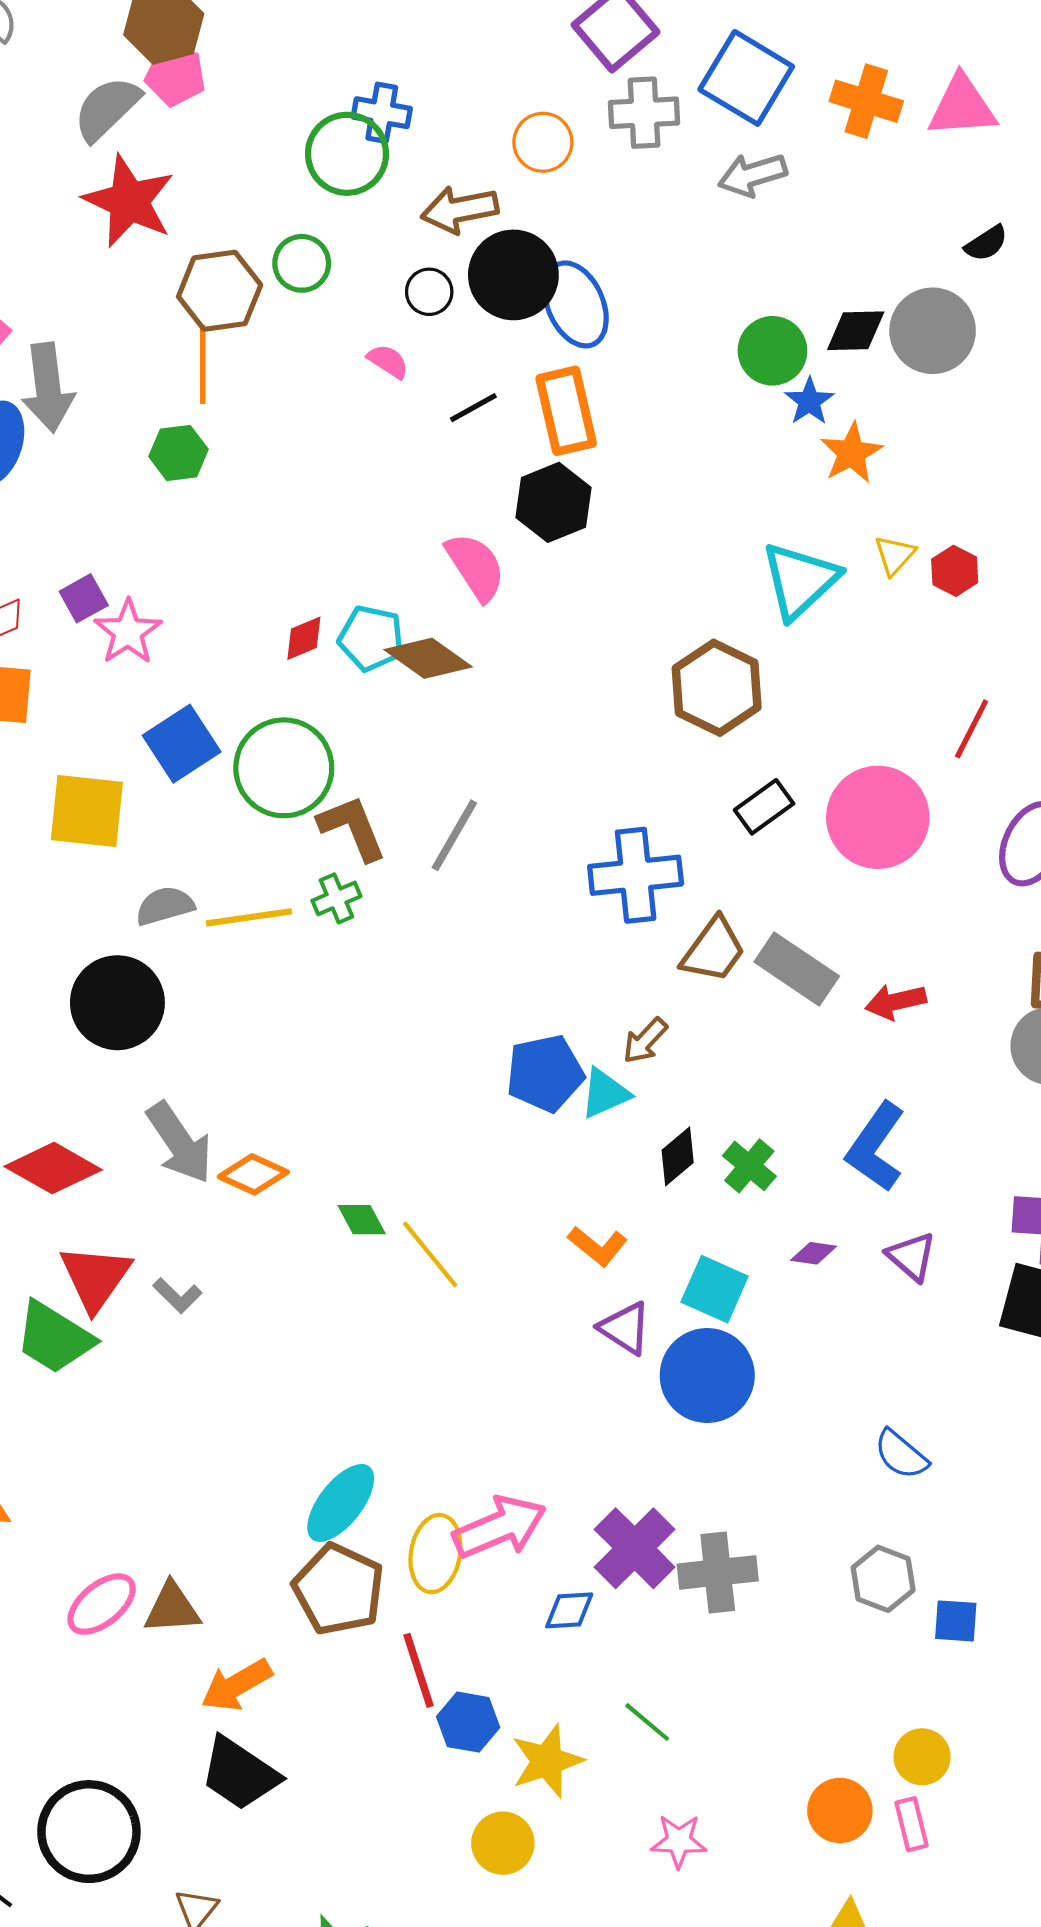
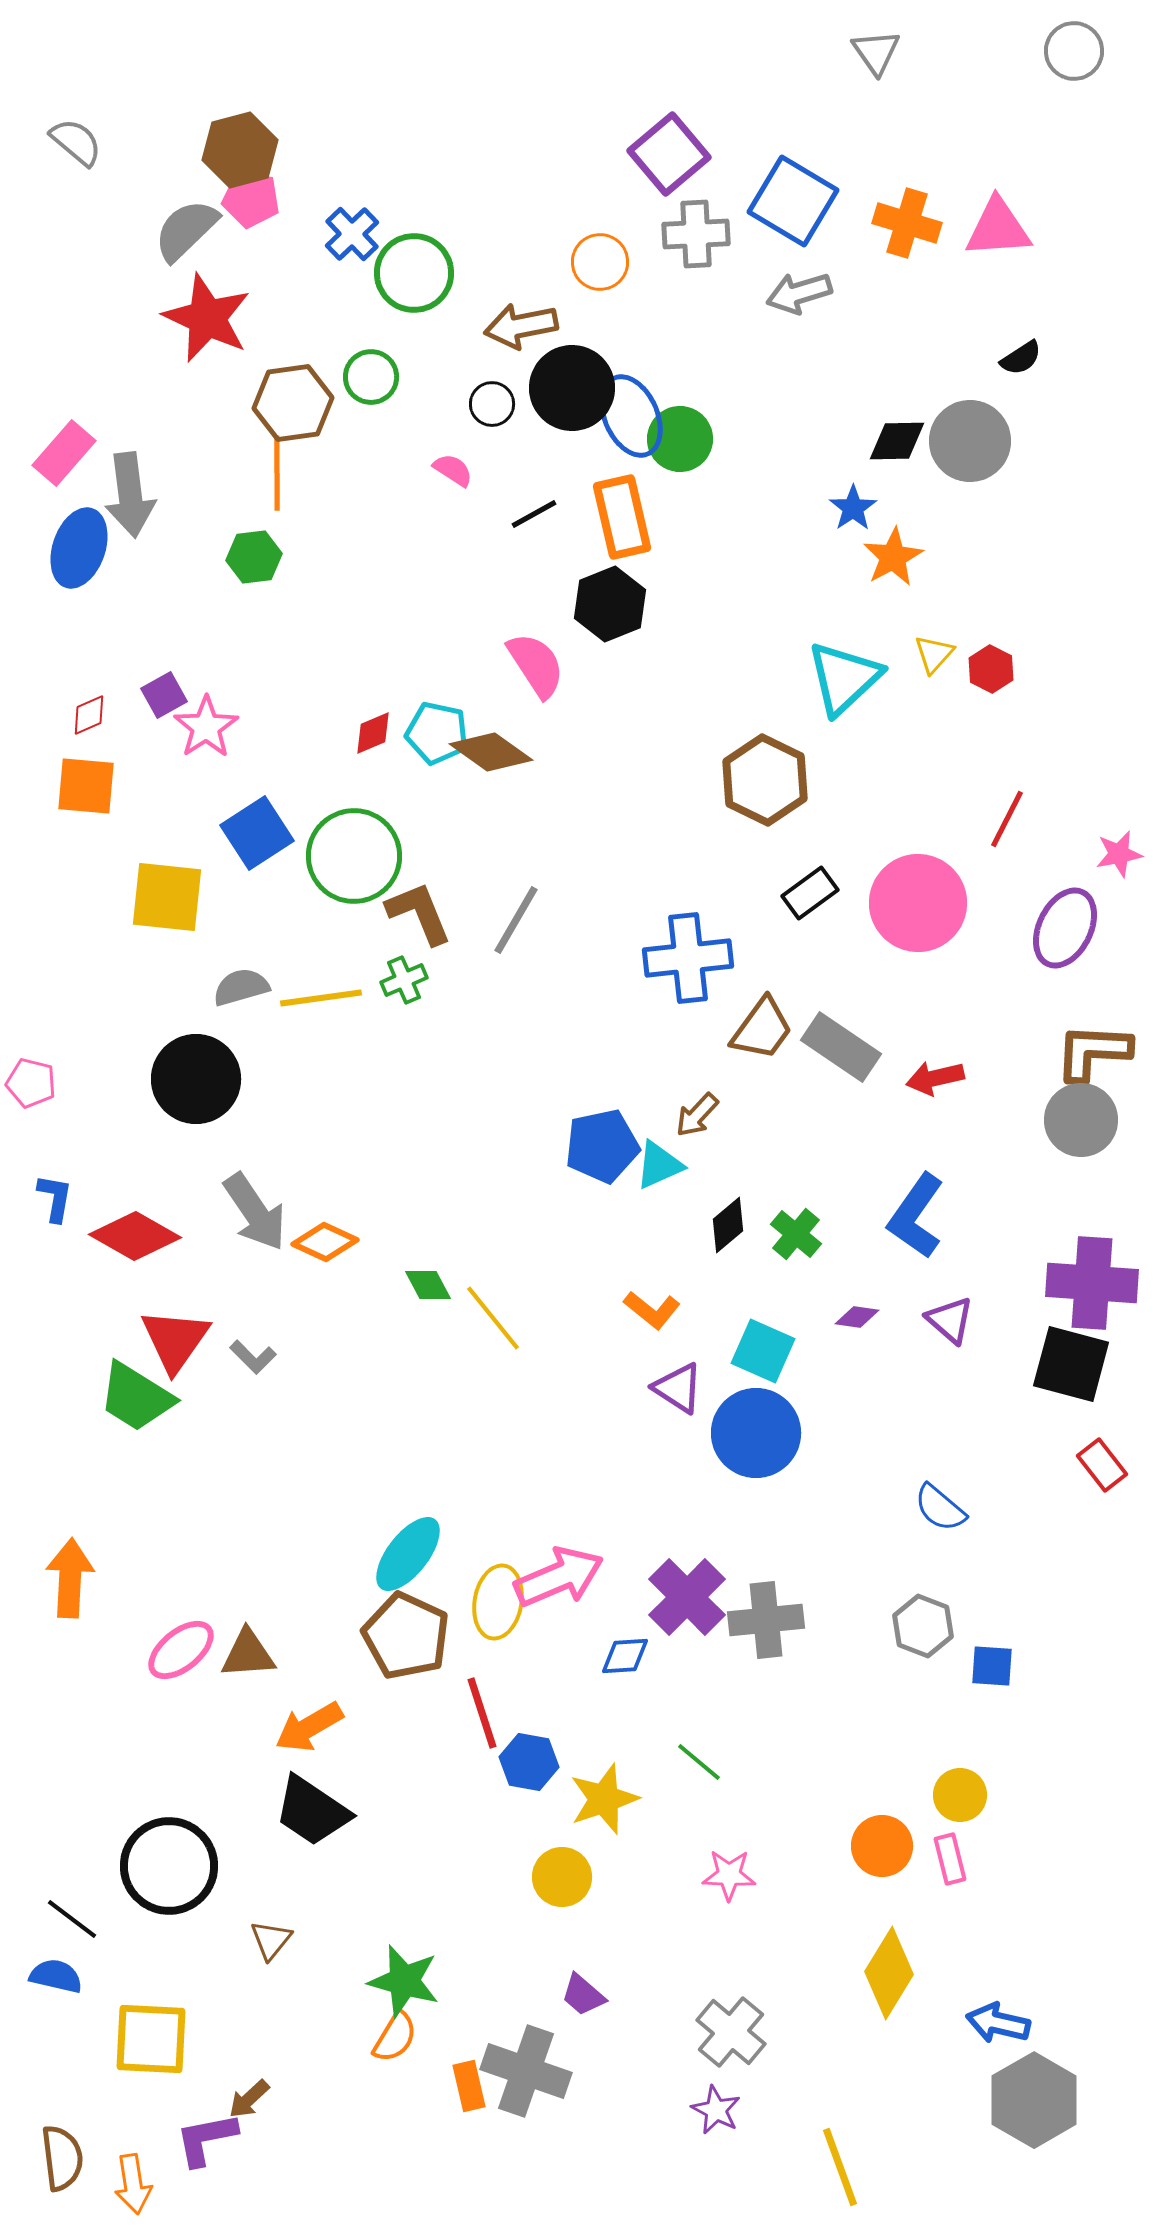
blue cross: (382, 113) -> (352, 234), moved, turned 36
green circle: (772, 351) -> (680, 439), moved

